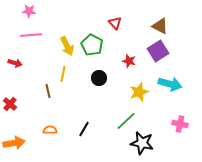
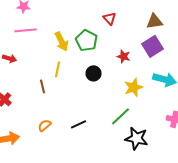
brown triangle: (160, 26) -> (154, 21), turned -36
black line: (84, 129) -> (78, 124), turned 35
orange semicircle: (50, 130) -> (44, 125), turned -40

